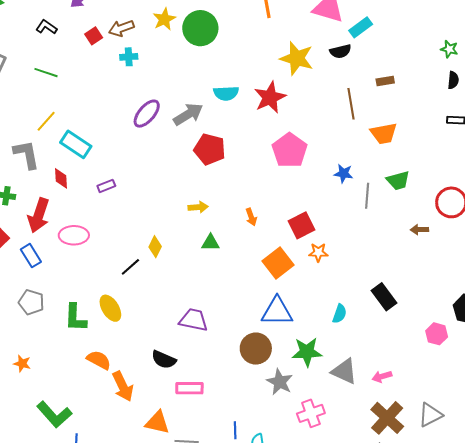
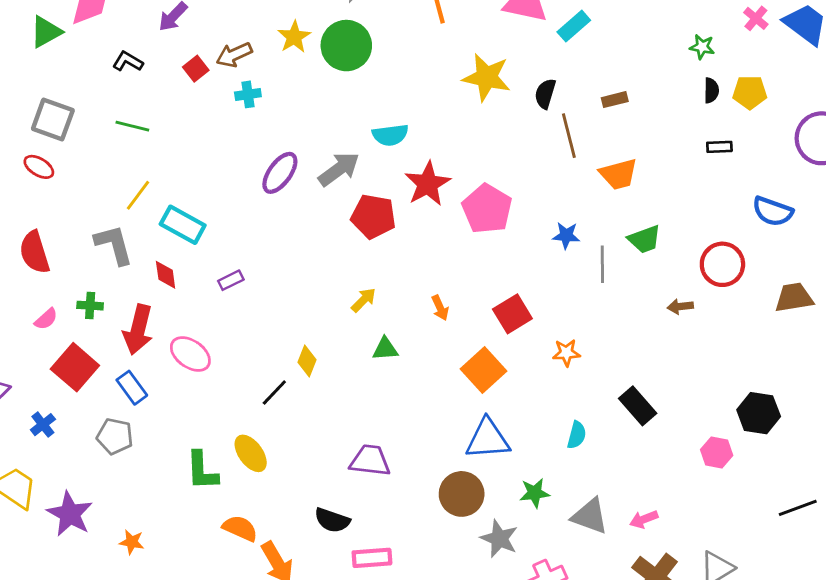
black semicircle: (340, 51) -> (545, 94), moved, turned 125
red star: (270, 97) -> (428, 184), moved
yellow arrow: (198, 207) -> (364, 300), turned -36
pink ellipse: (74, 235) -> (190, 354), turned 40
orange star: (318, 252) -> (566, 353), moved
gray pentagon: (31, 302) -> (115, 436), moved
green star: (307, 352) -> (535, 493), size x0.7

